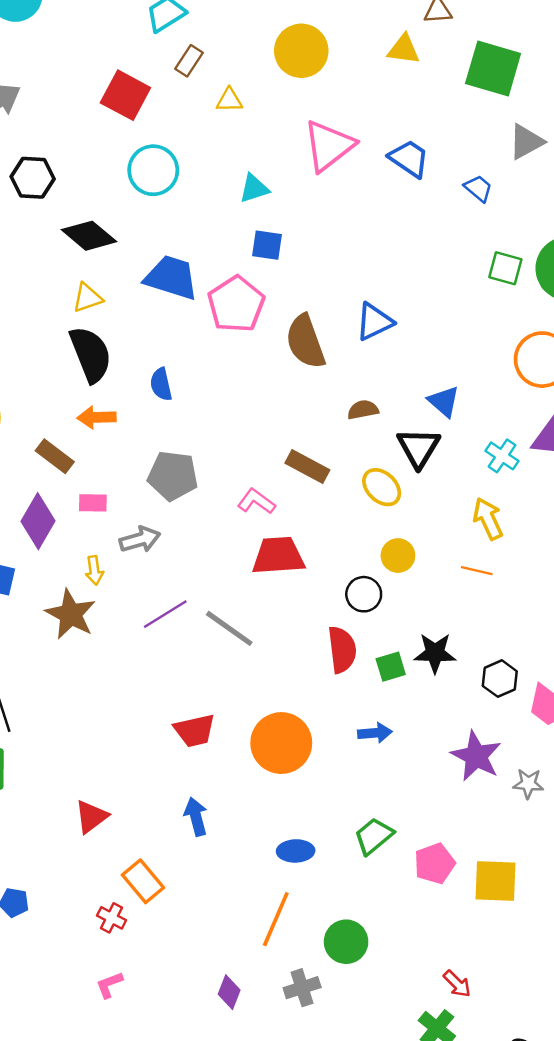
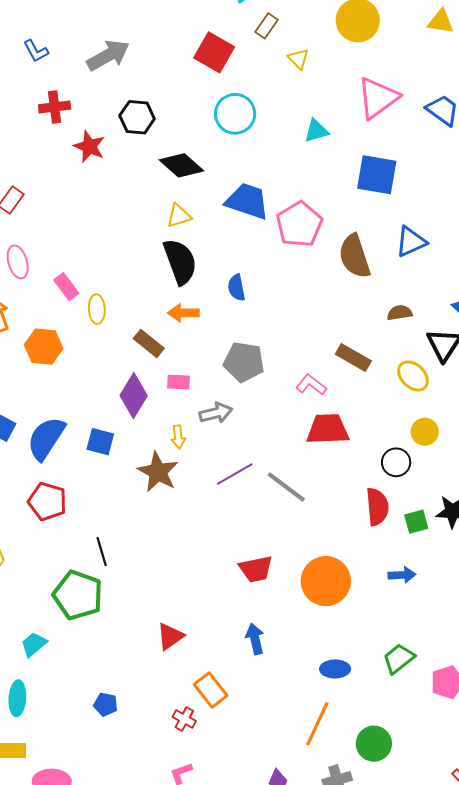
yellow triangle: (229, 100) -> (298, 59), turned 45
blue square: (267, 245) -> (377, 175), moved, size x1.6

